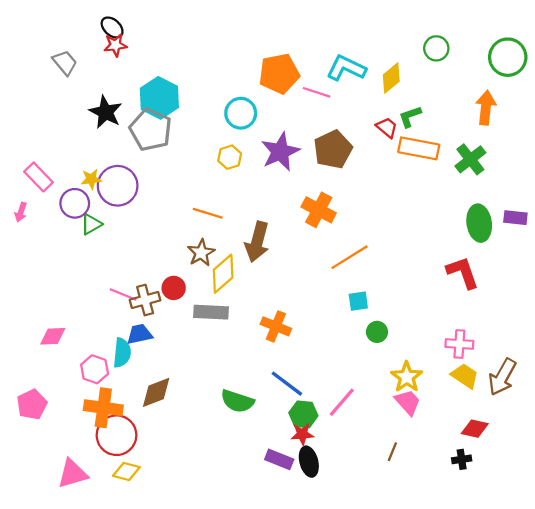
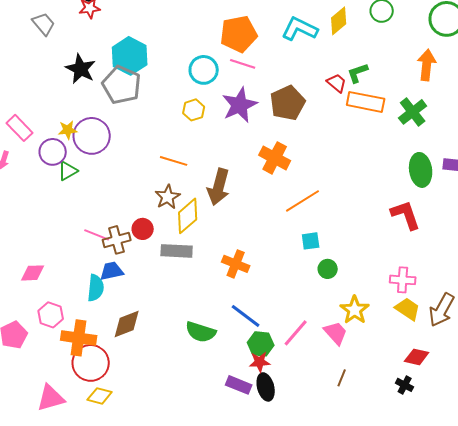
yellow diamond: (391, 78) -> (339, 21), moved
pink line: (317, 92) -> (243, 64), moved
pink hexagon: (95, 369) -> (51, 315), moved
pink trapezoid: (408, 402) -> (336, 333), moved
black cross: (462, 459) -> (405, 385), turned 36

